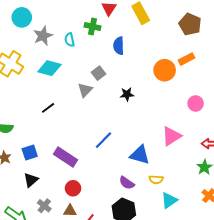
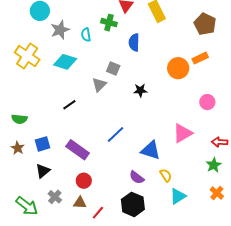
gray square: (99, 73) -> (113, 69), turned -32
black line: (48, 108) -> (69, 105), moved
yellow semicircle: (156, 180) -> (166, 175), turned -128

